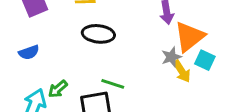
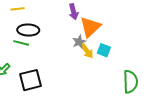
cyan square: (205, 60) -> (104, 50), moved
green line: (113, 84) -> (21, 43), moved

